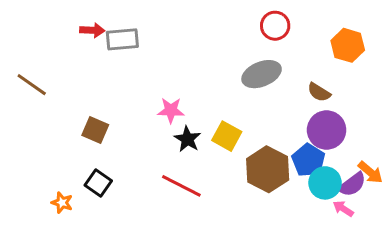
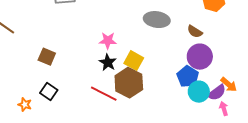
gray ellipse: (262, 74) -> (157, 20), turned 30
pink star: (171, 110) -> (108, 41), moved
brown hexagon: (268, 169) -> (129, 83), moved
pink arrow: (343, 209) -> (224, 109), moved, turned 40

